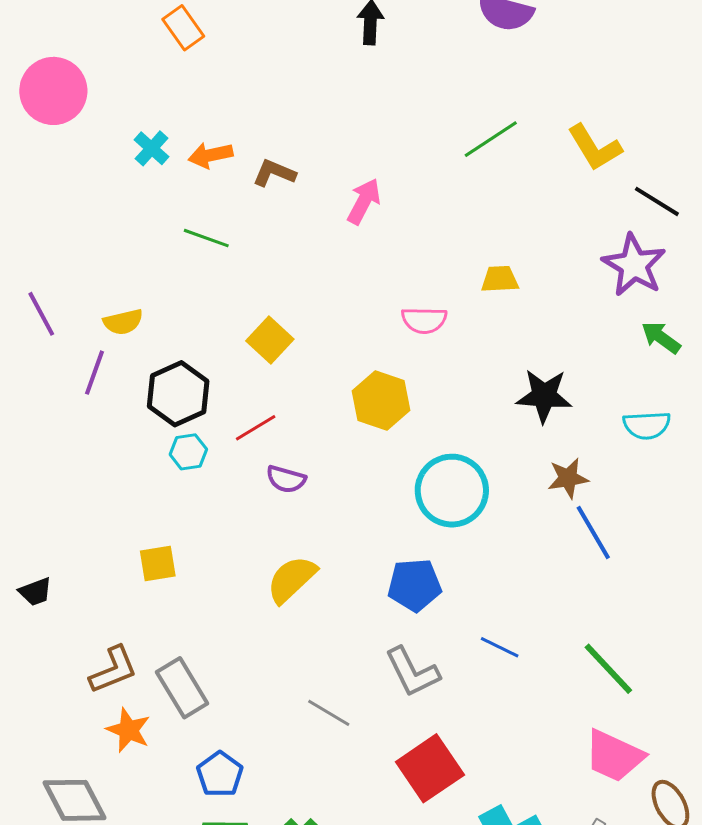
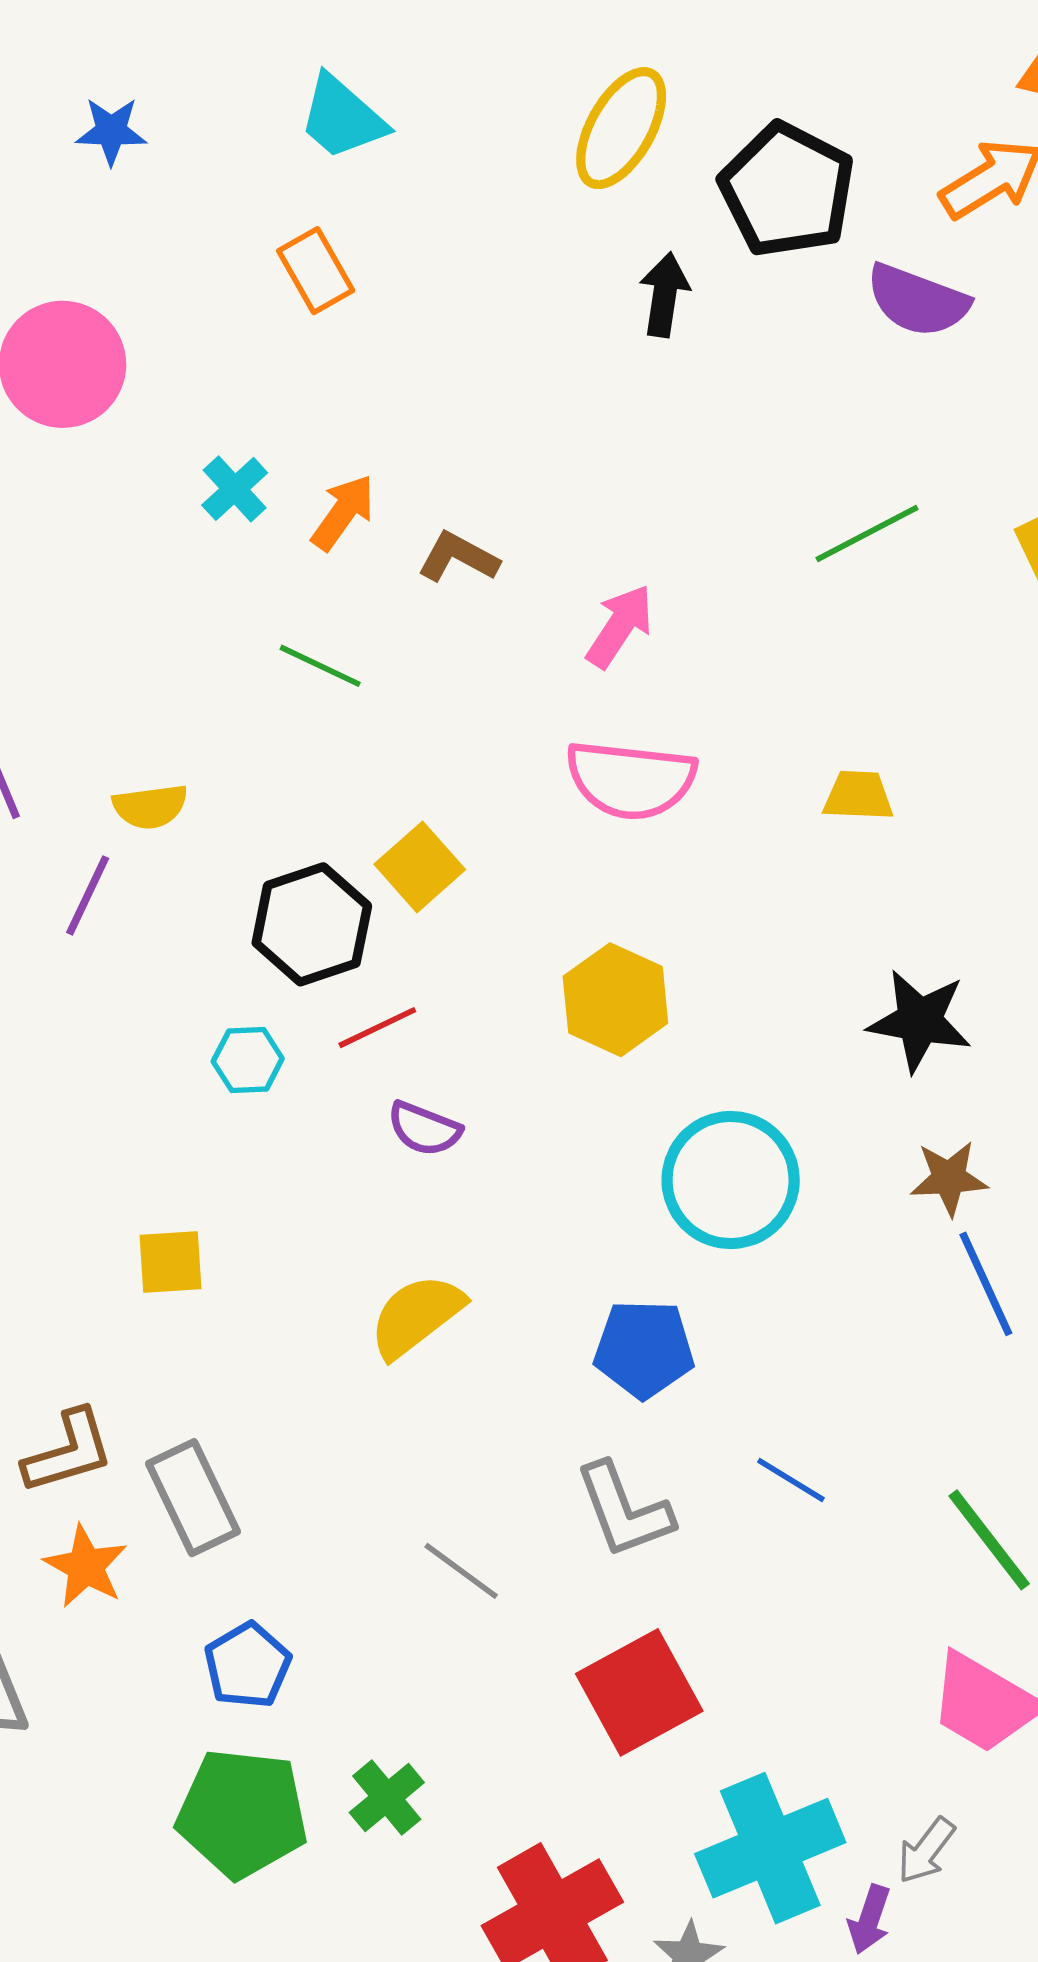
orange arrow: (210, 155) -> (343, 512), turned 132
pink semicircle: (424, 320) -> (631, 780), moved, size x1.5
black hexagon: (178, 394) -> (312, 924), moved

